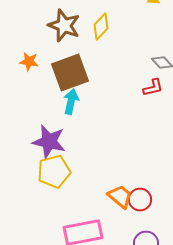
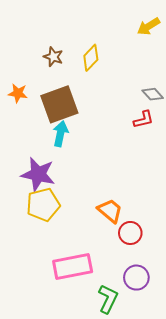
brown star: (64, 26) -> (53, 57), size x0.6
orange trapezoid: (120, 197) -> (110, 211), moved

